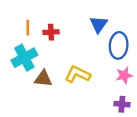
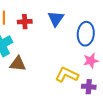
blue triangle: (99, 24) -> (56, 19), moved
yellow L-shape: (78, 74) -> (67, 75), moved

